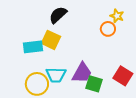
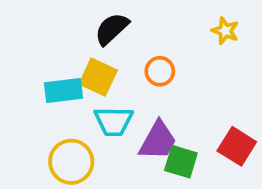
orange circle: (108, 29) -> (160, 71), moved
cyan trapezoid: (56, 75) -> (114, 121), moved

